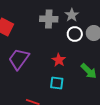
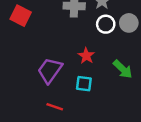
purple trapezoid: (19, 59) -> (50, 70), moved

